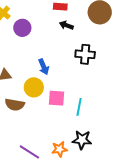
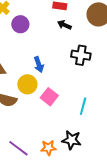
pink square: (56, 98) -> (49, 97), turned 30
cyan line: (79, 107) -> (83, 106), moved

